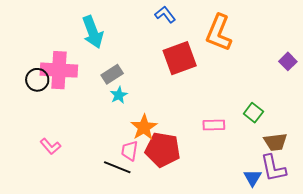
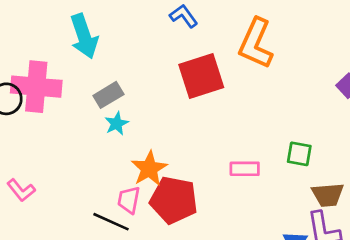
green square: (253, 113) -> (299, 154), turned -30

